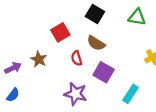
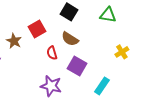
brown star: (39, 59) -> (14, 41), moved

